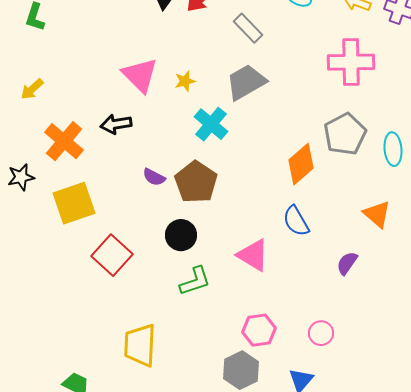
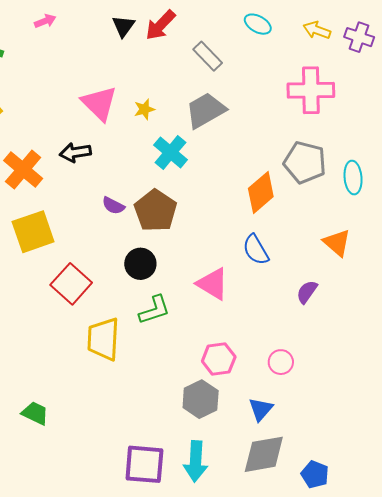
gray pentagon: (345, 134) -> (305, 162), turned -30
yellow trapezoid: (140, 345) -> (103, 339), moved

